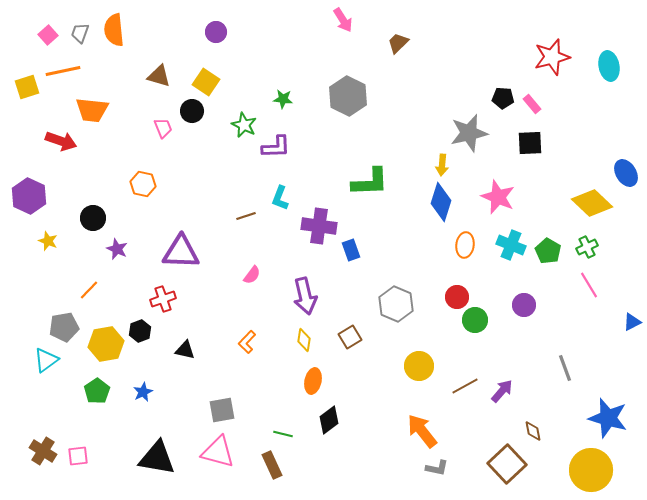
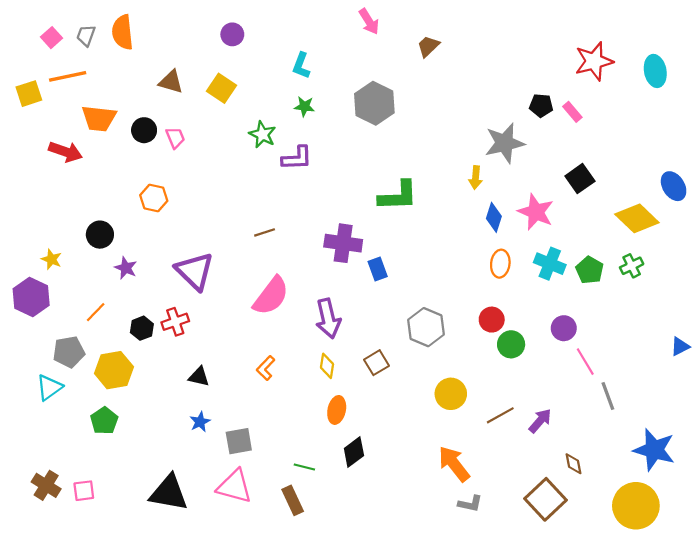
black circle: (192, 111) -> (144, 130), moved
black square: (530, 143) -> (580, 179), moved, turned -32
purple hexagon: (29, 196) -> (31, 297), moved
cyan L-shape: (280, 198) -> (301, 66), moved
blue diamond: (441, 202) -> (494, 217), moved, size x0.7
purple triangle: (181, 252) -> (195, 271), turned 42
pink semicircle: (252, 275) -> (271, 296), size x2.0
pink line: (589, 285) -> (585, 362), moved
black hexagon: (140, 331) -> (142, 328), moved
blue star: (143, 392) -> (200, 422), moved

